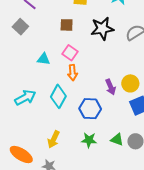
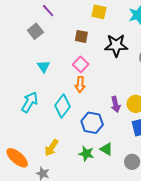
cyan triangle: (44, 59) -> (44, 66), moved, turned 40
cyan arrow: (25, 98) -> (30, 102), turned -40
green triangle: (117, 140) -> (106, 149), moved

